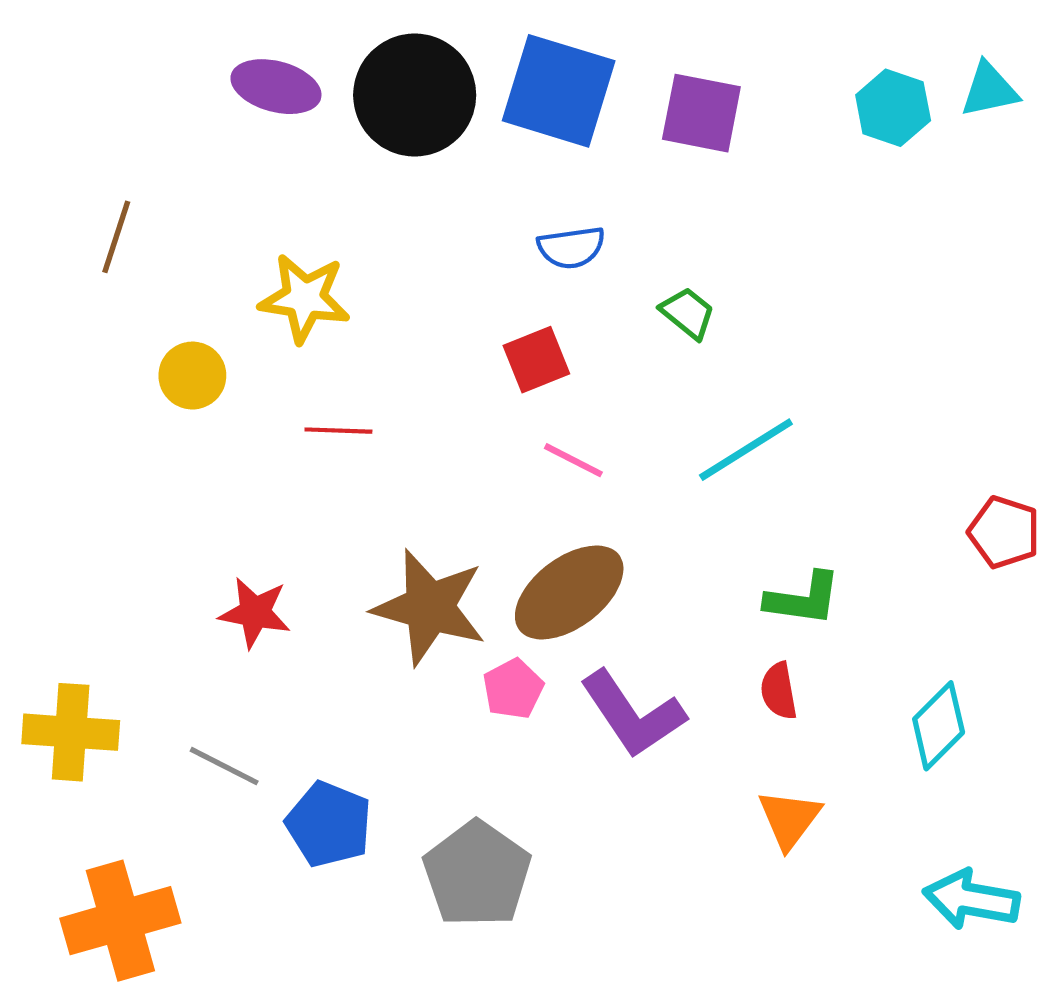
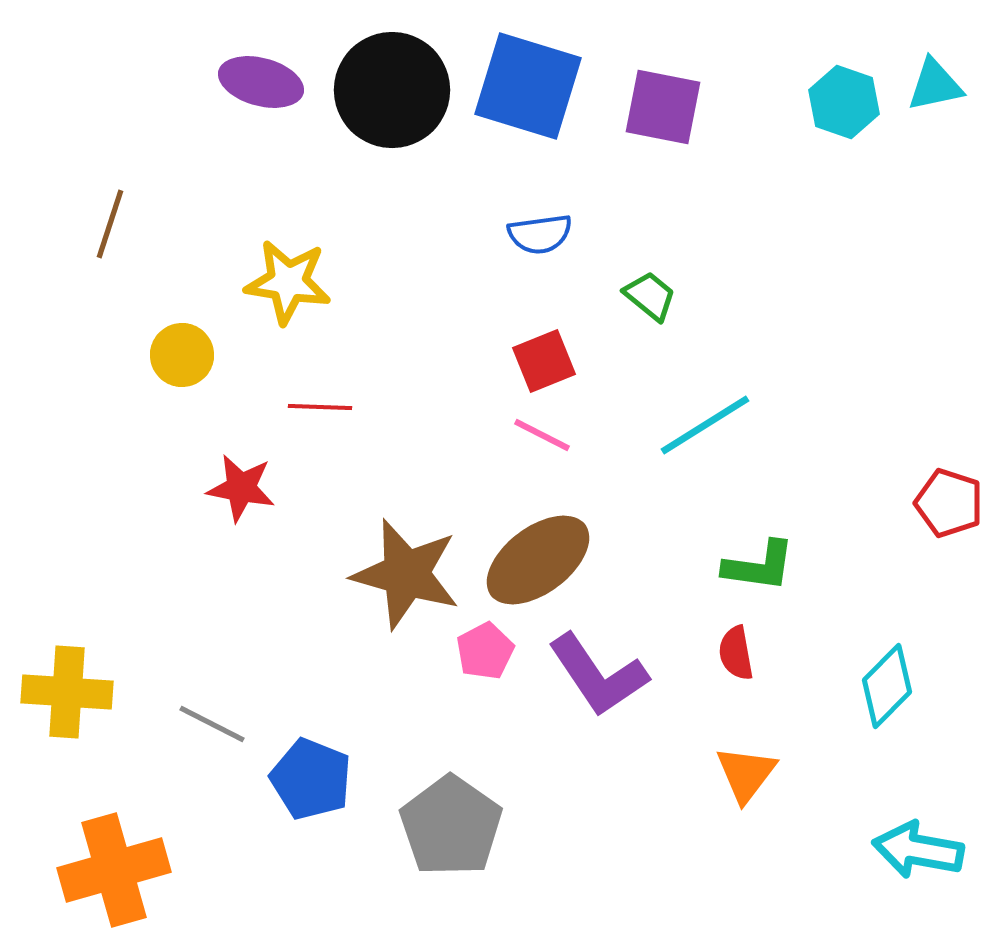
red square: (536, 360) -> (544, 361), moved
red star: (255, 613) -> (241, 488), moved

